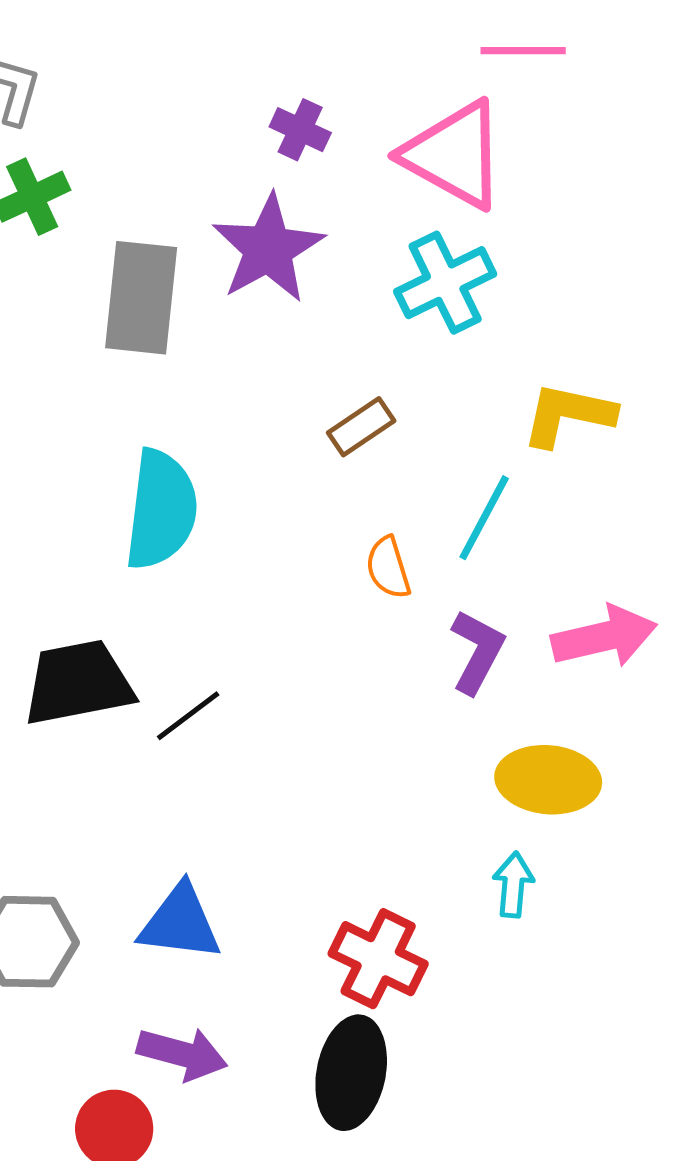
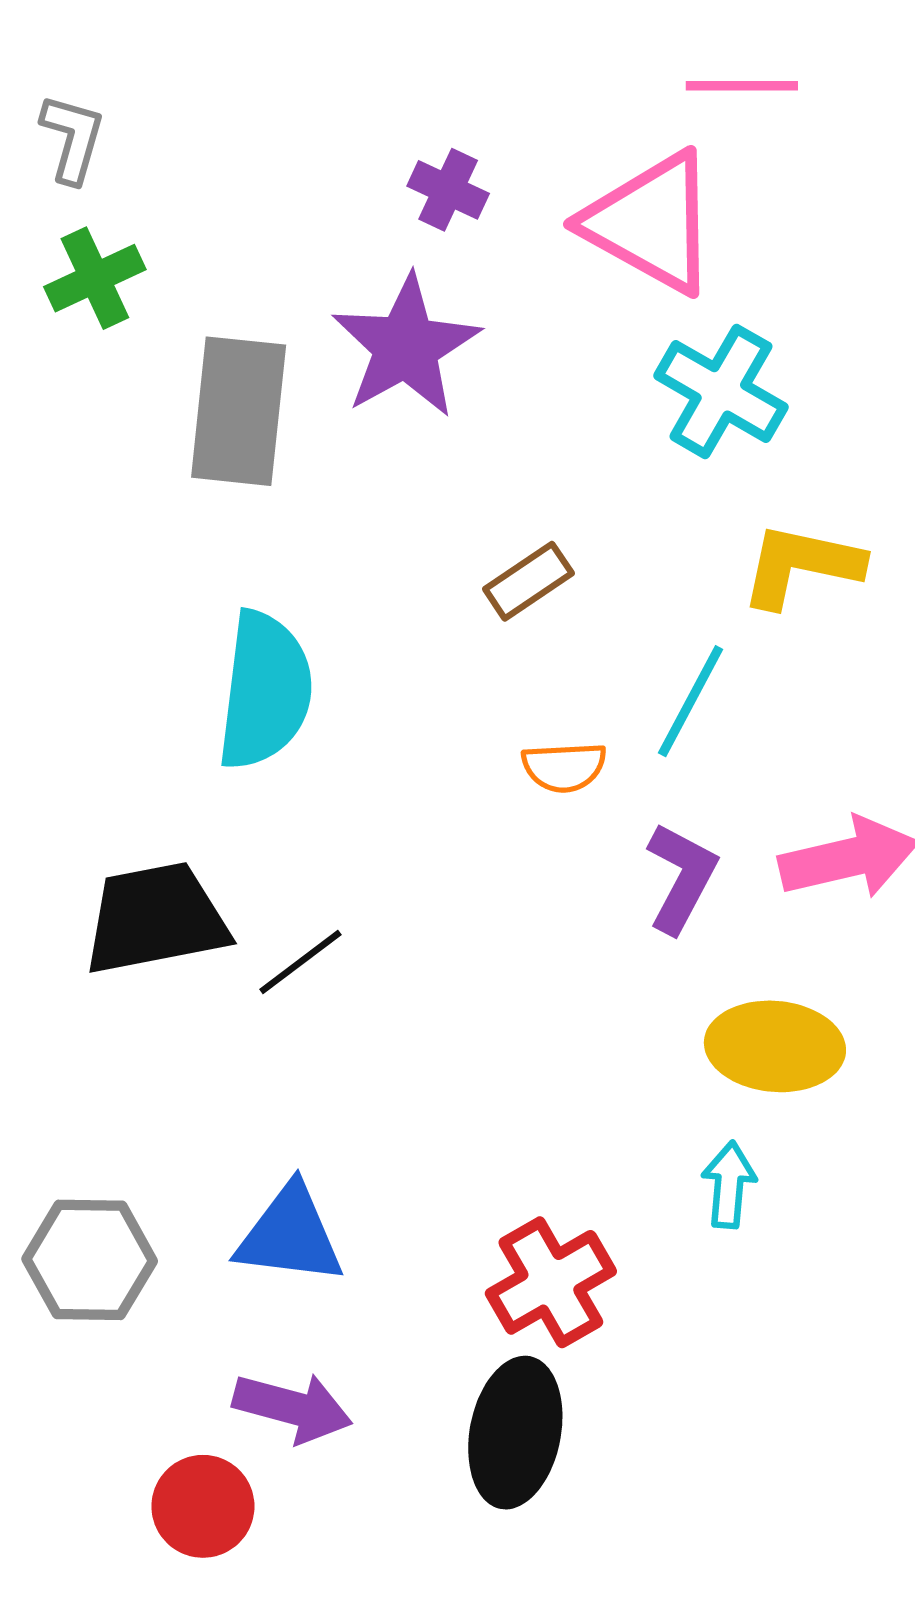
cyan cross: (445, 283) -> (721, 391), moved, turned -34
orange semicircle: (388, 568) -> (564, 767), turned -76
red cross: (378, 959) -> (551, 1282), turned 34

